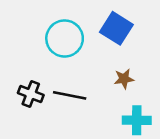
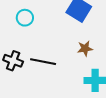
cyan circle: (65, 38) -> (25, 18), moved, size x0.6

